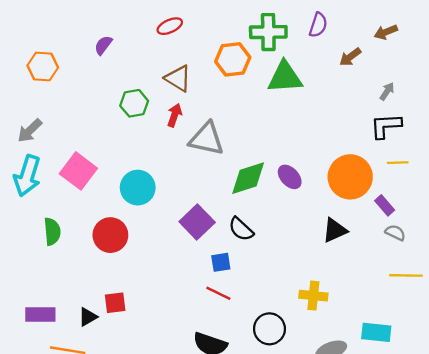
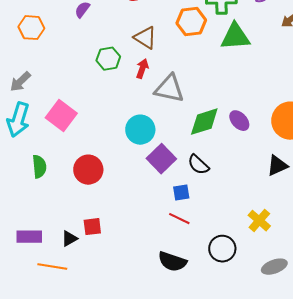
cyan circle: (138, 188) -> (140, 130), moved
yellow cross: (313, 296) -> (259, 221), turned 35

